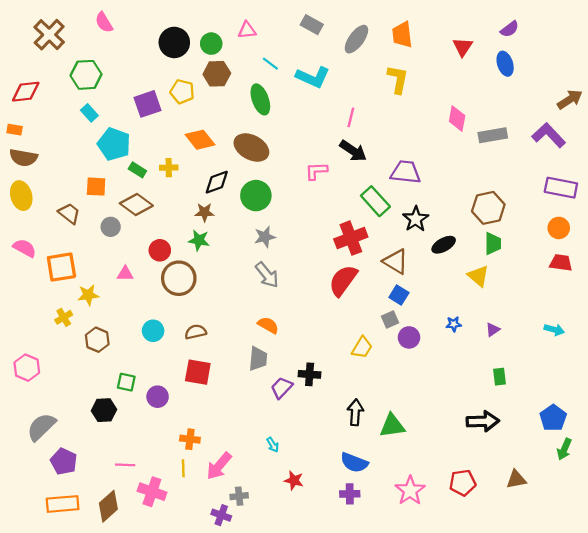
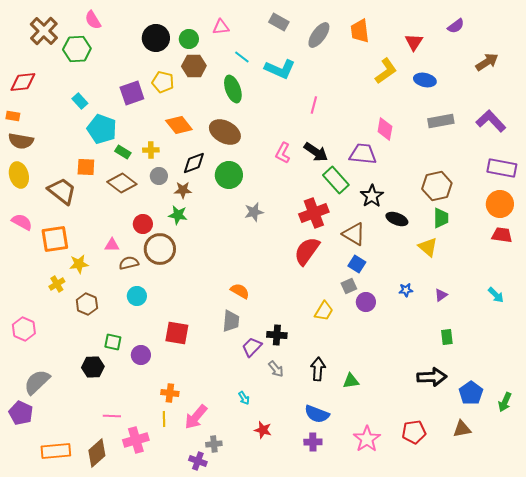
blue ellipse: (505, 64) -> (425, 80), moved, turned -60
green hexagon: (86, 75) -> (77, 49), moved
yellow L-shape: (398, 79) -> (386, 71), moved, turned 44
brown arrow: (570, 99) -> (487, 62), moved
pink diamond: (457, 118) -> (385, 129), moved
black arrow: (353, 151) -> (316, 152), moved
pink L-shape: (316, 171) -> (283, 153), turned -60
brown trapezoid: (69, 213) -> (62, 191), size x1.4
gray circle: (111, 227) -> (159, 176), moved
orange circle: (559, 228) -> (500, 204), size x1.4
gray star: (265, 237) -> (254, 212), moved
black ellipse: (444, 245) -> (397, 219), turned 50
gray arrow: (267, 275) -> (276, 369), moved, size x0.7
cyan arrow: (554, 330) -> (496, 295), turned 30
brown semicircle: (196, 332) -> (129, 263), moved
blue pentagon: (553, 418) -> (471, 393), moved
green triangle: (392, 426) -> (351, 381), size x0.7
purple pentagon: (64, 461) -> (21, 413), moved
pink cross: (152, 492) -> (136, 440), turned -35

